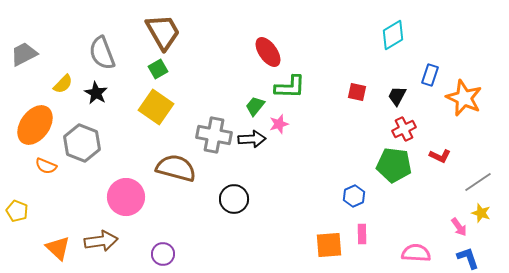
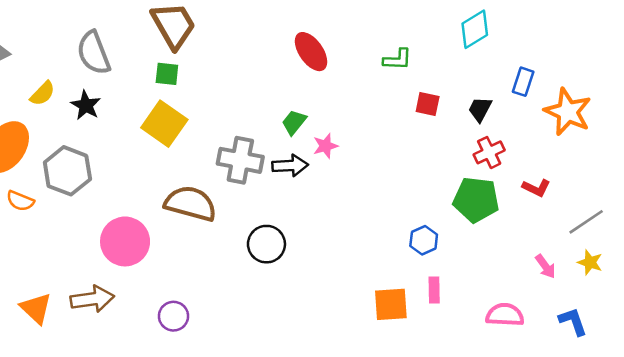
green square: (158, 69) -> (167, 74), turned 36
green L-shape: (290, 87) -> (397, 59), moved, size x0.7
pink arrow: (459, 227) -> (545, 266), moved

